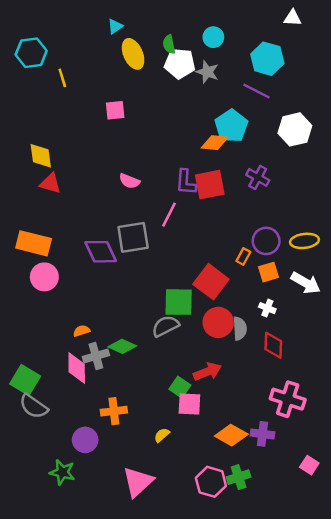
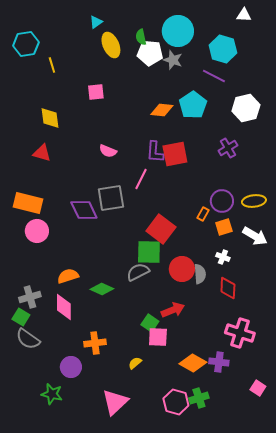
cyan circle: (213, 37) -> (178, 31), size x1.8
orange diamond: (215, 143) -> (162, 110), moved
yellow diamond: (41, 156) -> (50, 118), moved
purple cross: (258, 177) -> (228, 148), moved, turned 30
red square: (211, 282) -> (161, 229), moved
orange semicircle: (82, 331) -> (68, 276), size x1.5
gray cross: (96, 356) -> (30, 297), moved
green square: (25, 380) -> (21, 317), size x0.7

